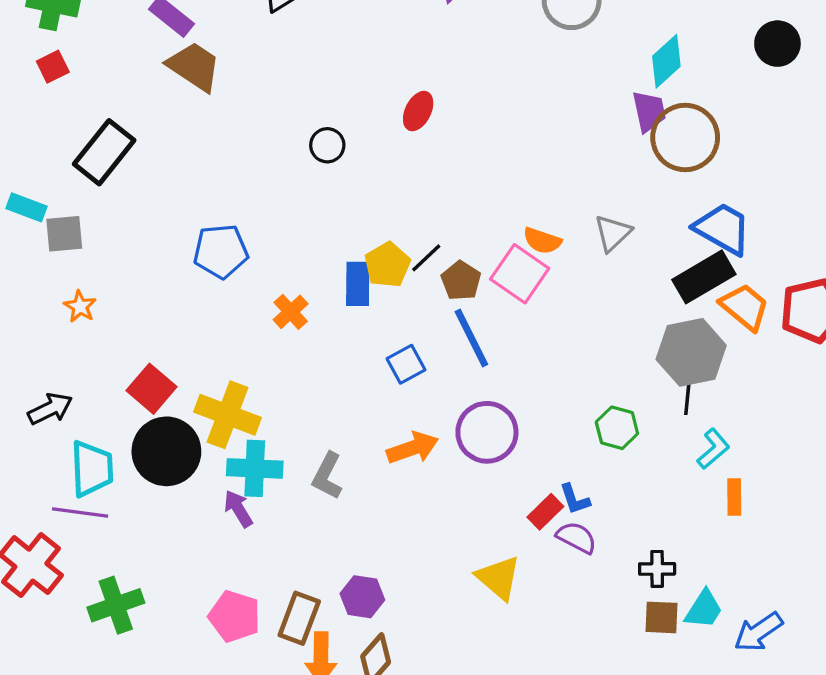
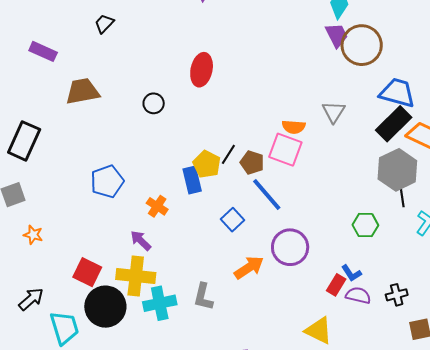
brown trapezoid: (194, 66) -> (82, 91), moved, turned -30
red ellipse: (418, 111) -> (202, 70), size x1.4
purple arrow: (238, 509) -> (141, 241), moved
black cross: (657, 569) -> (397, 295), moved

